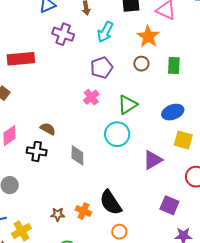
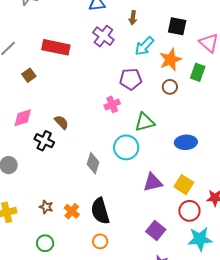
orange star: (148, 37) -> (170, 60), moved
green rectangle: (174, 66) -> (198, 72), moved
yellow square: (183, 140) -> (184, 185), moved
gray diamond: (77, 155) -> (93, 163), moved

